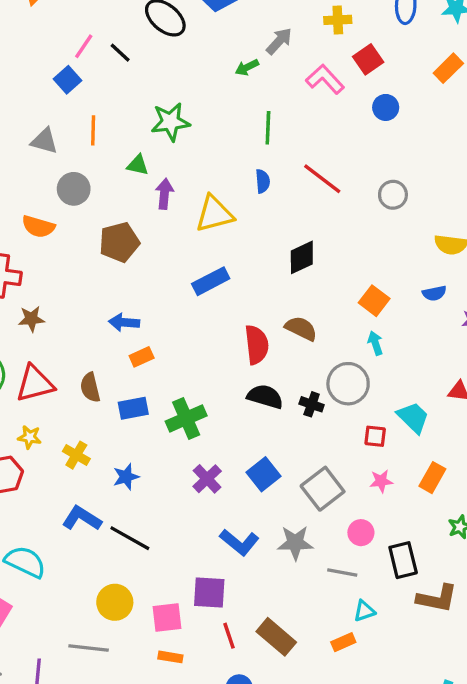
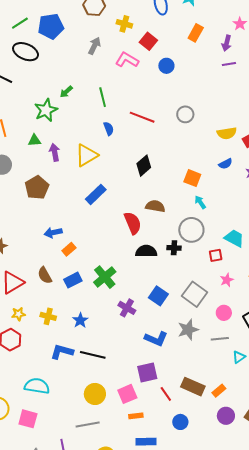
yellow cross: (338, 20) -> (124, 24), turned 35
green arrow: (247, 67) -> (66, 92), moved
orange rectangle: (343, 642) -> (219, 391), moved

